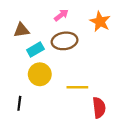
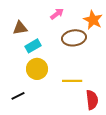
brown ellipse: (65, 41) -> (74, 38), moved
black line: (19, 103) -> (18, 96), turned 56

